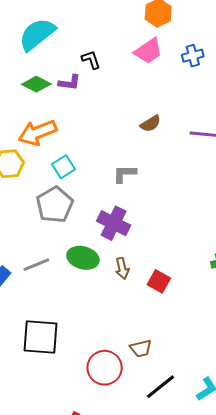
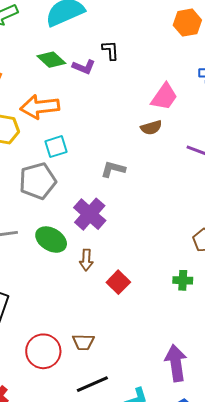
pink trapezoid: (148, 51) -> (164, 97), moved, turned -36

